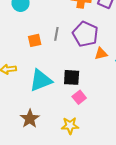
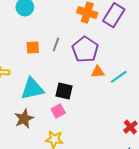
pink square: (79, 97) -> (58, 111), moved
brown star: (30, 119) -> (24, 119), moved

